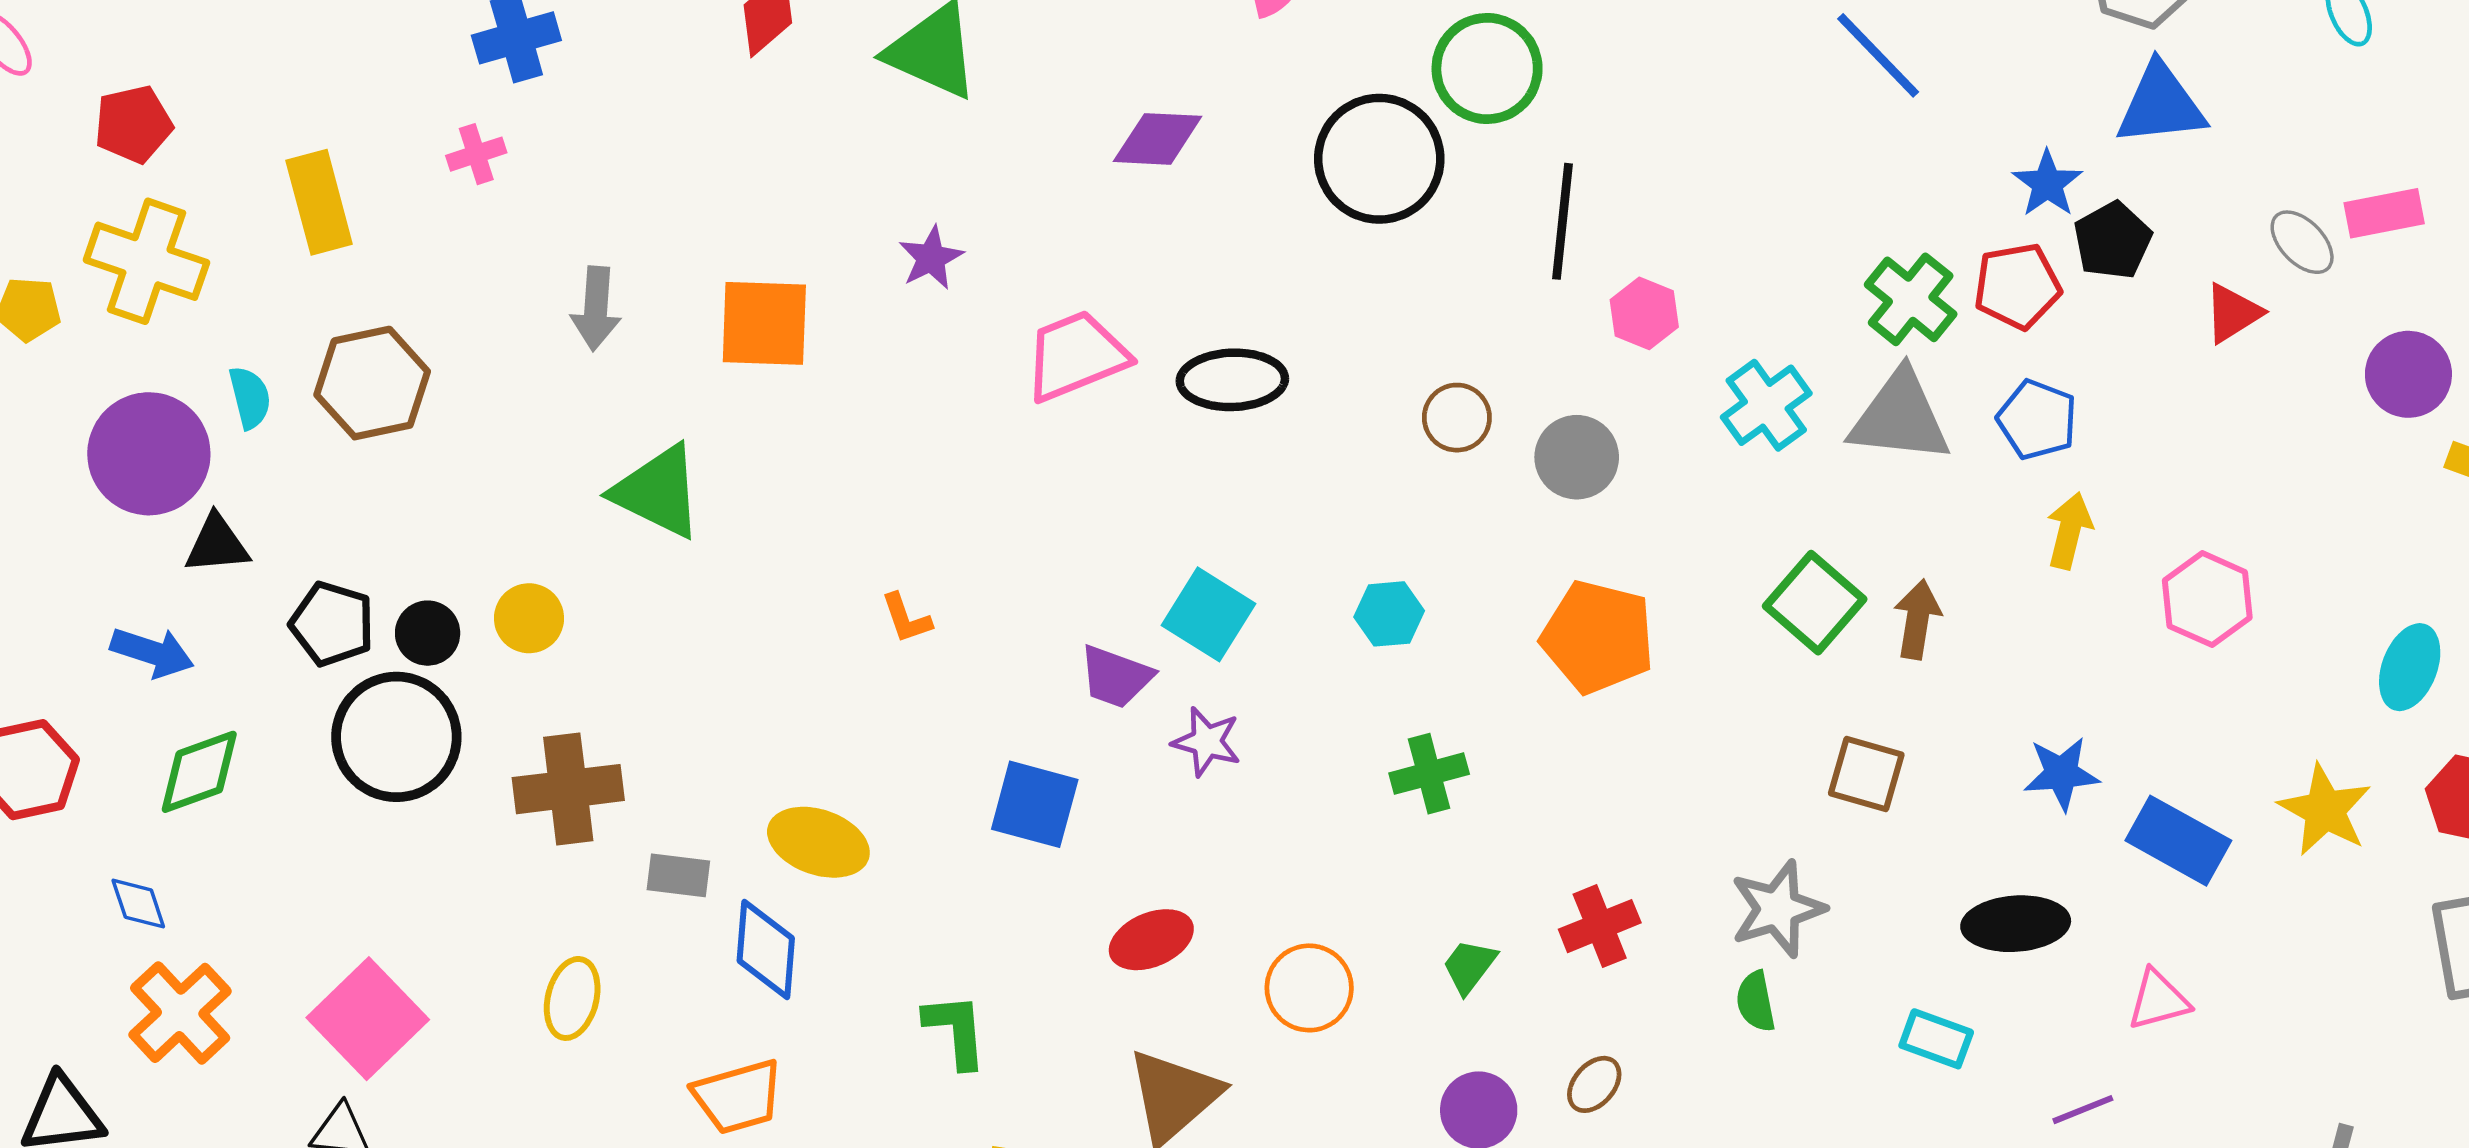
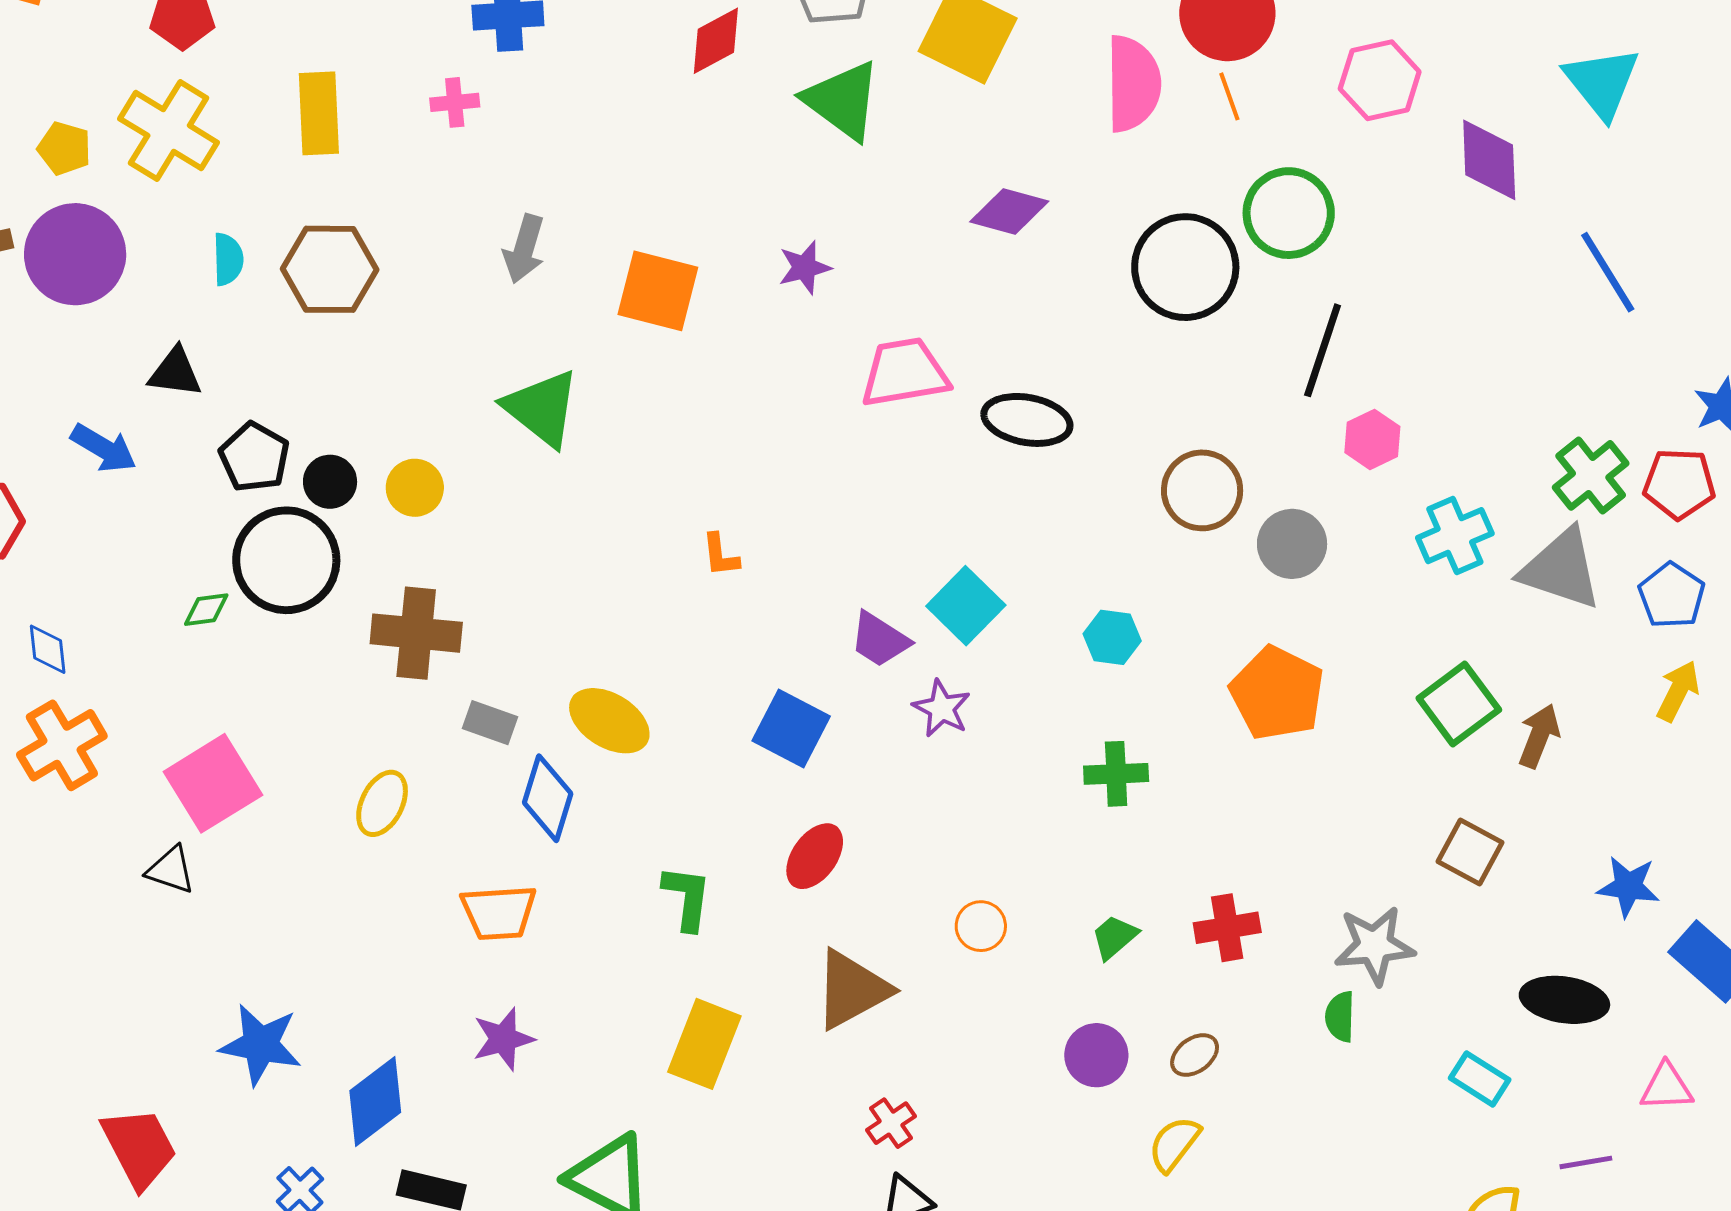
brown circle: (1457, 418) -> (1202, 490), size x1.4
purple circle: (149, 454) -> (75, 254), moved
green diamond: (199, 772) -> (206, 610), moved, size x0.6
red ellipse: (1151, 940) -> (815, 856), moved, turned -44
orange circle: (1309, 988) -> (981, 926), size x0.7

